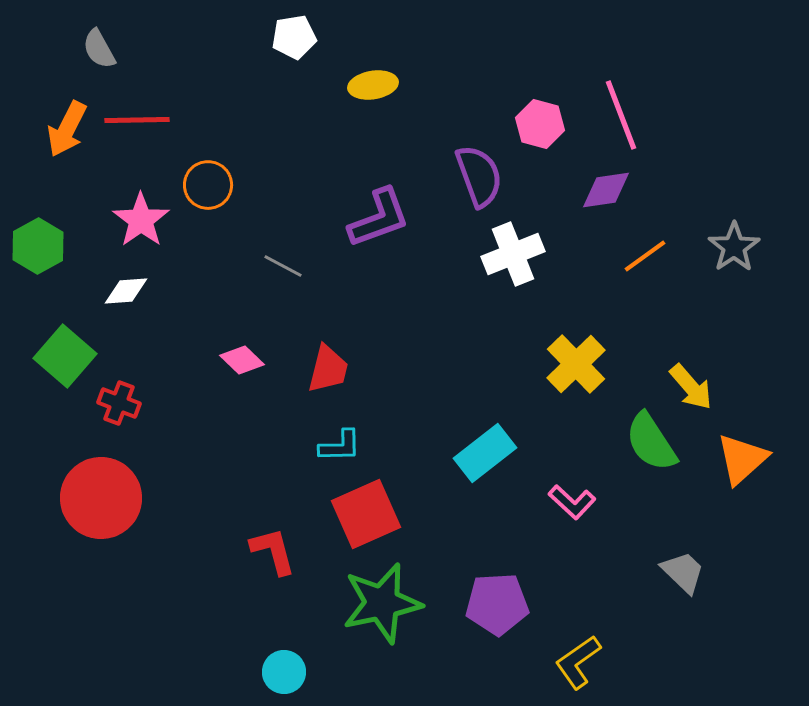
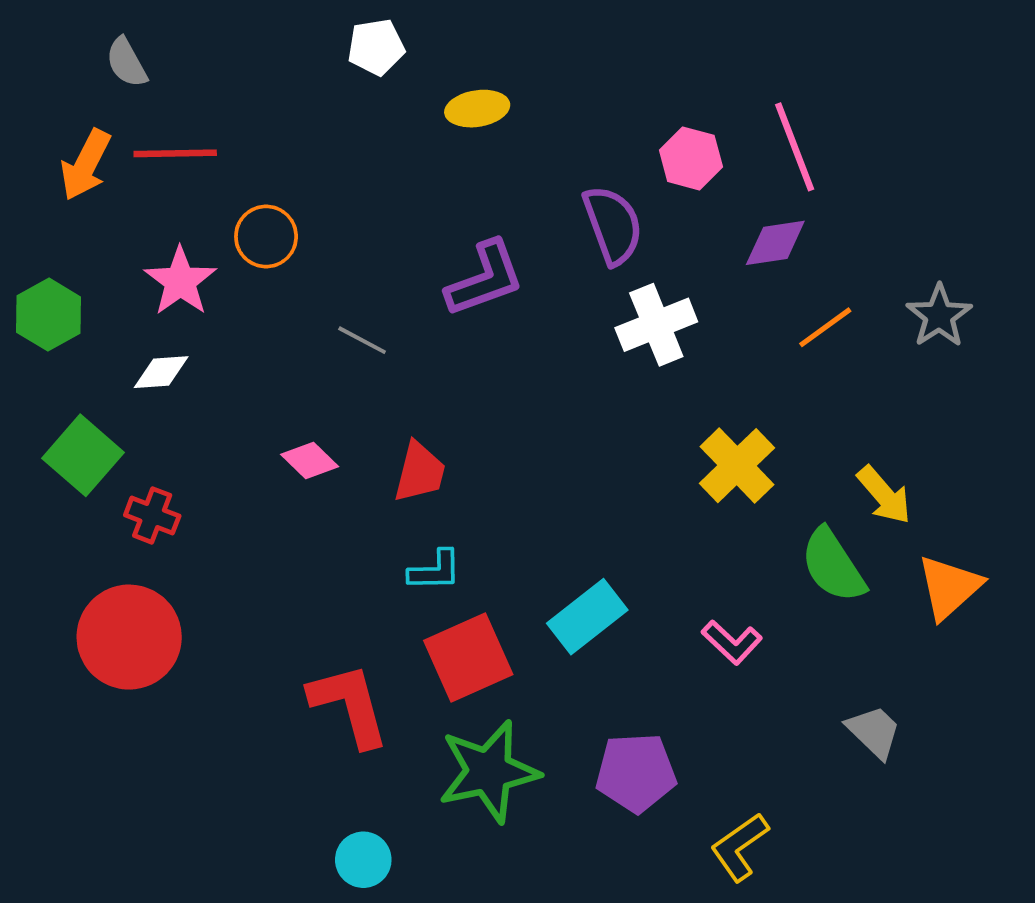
cyan rectangle: (485, 453) -> (587, 617), moved
red L-shape: (273, 551) -> (349, 705), size x1.4

